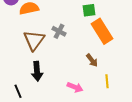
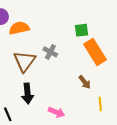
pink arrow: (75, 87) -> (57, 112), moved

